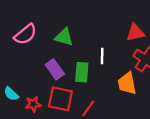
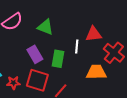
red triangle: (135, 33) -> (94, 34), moved
orange trapezoid: (127, 83) -> (96, 72), turned 95

